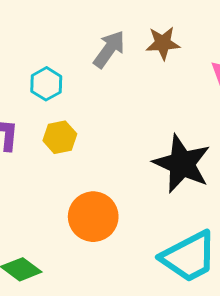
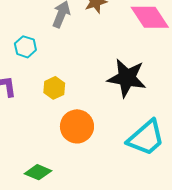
yellow hexagon: (60, 137) -> (54, 88), moved

